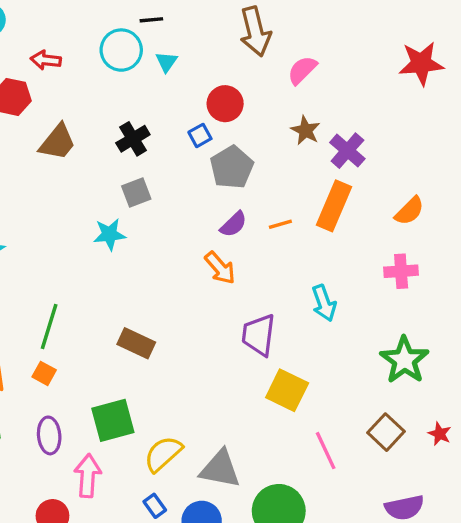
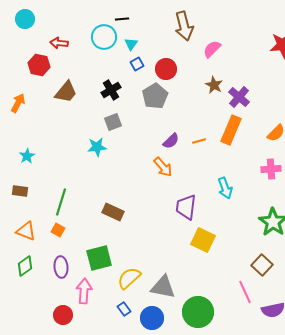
blue square: (200, 135) -> (137, 64), moved
gray pentagon: (232, 167) -> (155, 96), moved
pink line: (326, 451) -> (245, 292), moved

